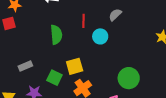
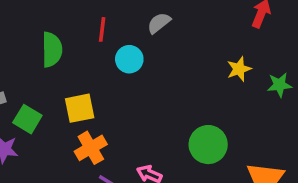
green square: (54, 78) -> (27, 119), moved
green circle: (129, 78) -> (208, 145), moved

